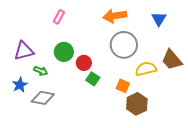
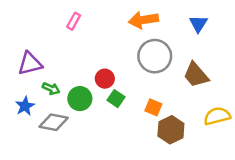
green circle: (64, 52) -> (80, 99), moved
brown trapezoid: (172, 60) -> (196, 75), moved
yellow semicircle: (146, 69) -> (217, 116), moved

